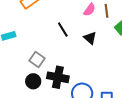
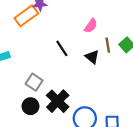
brown line: (106, 11) -> (108, 45), moved
black cross: (58, 77) -> (58, 101), turned 35

